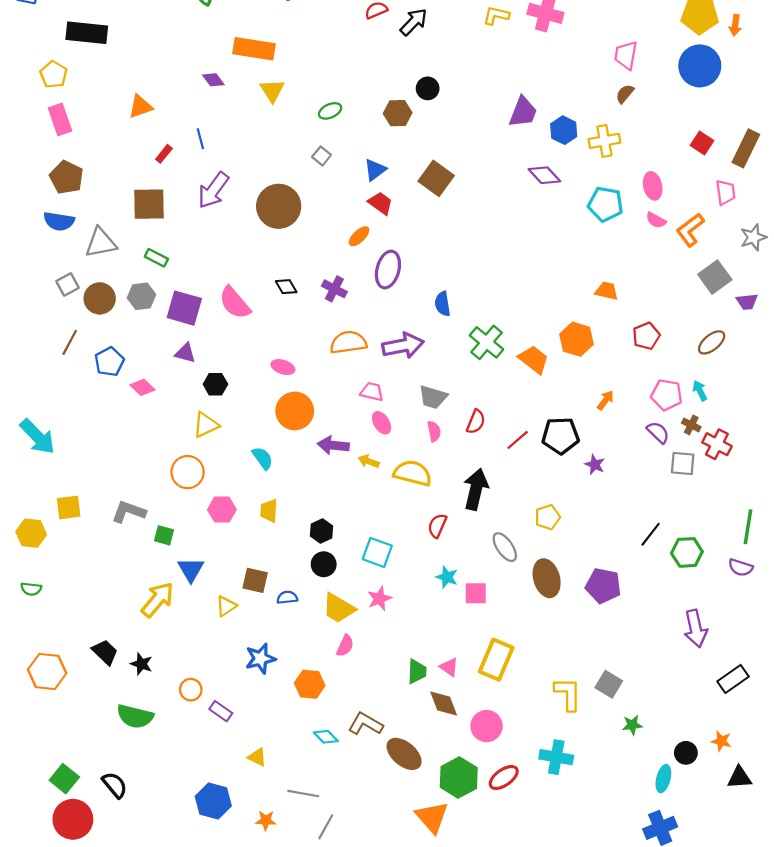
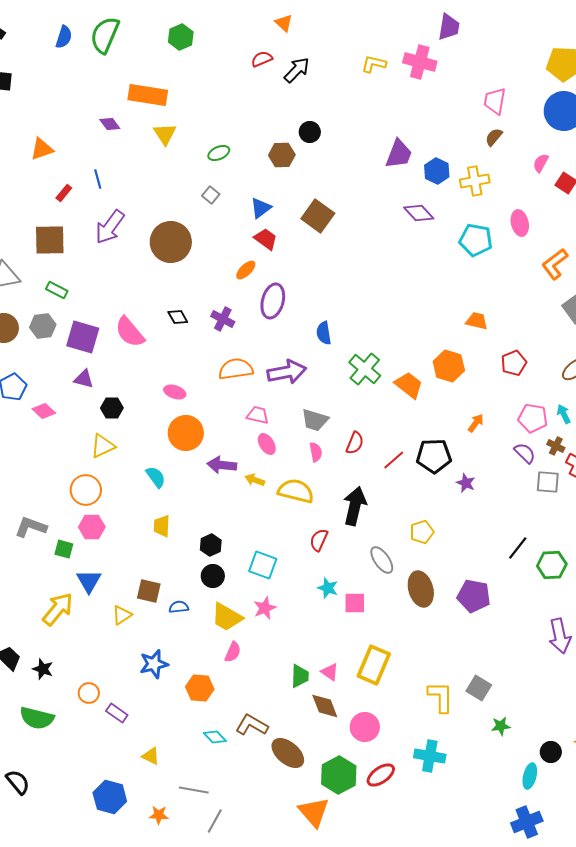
pink semicircle: (656, 220) -> (541, 163), moved, turned 90
pink hexagon: (222, 510) -> (92, 527), moved

